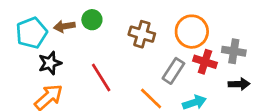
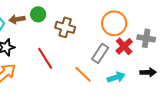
brown cross: (142, 34) -> (65, 27), moved
red cross: (205, 62) -> (124, 46), turned 30
black arrow: (239, 84) -> (148, 72), moved

